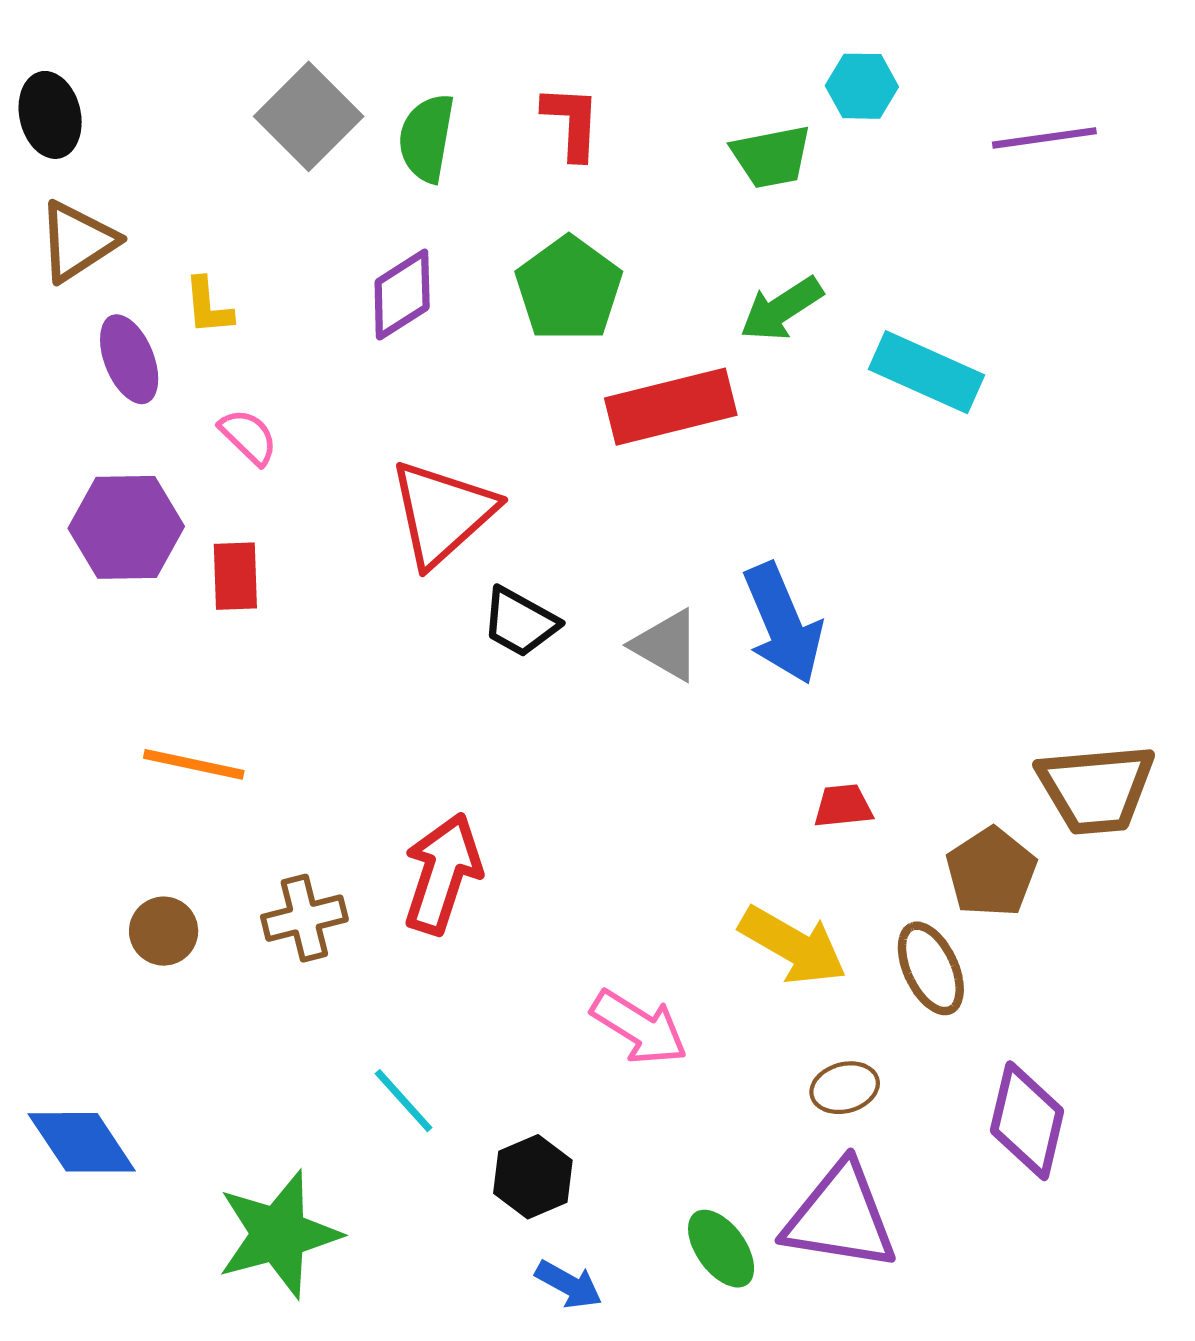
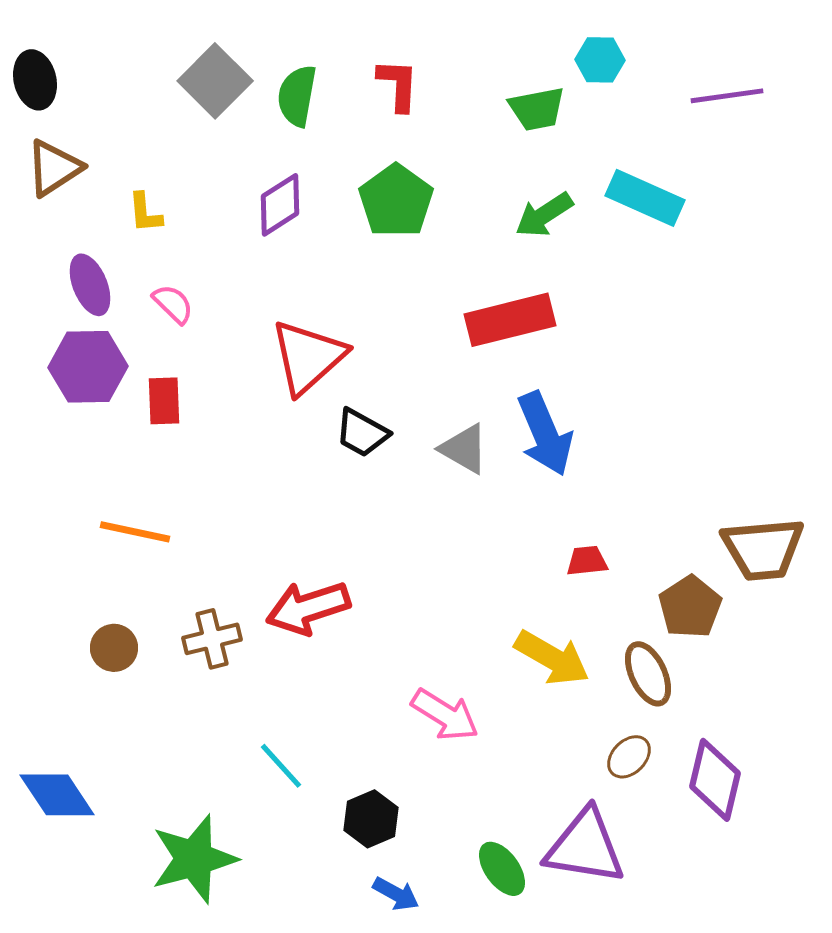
purple ellipse: (129, 359) -> (90, 285), moved
cyan rectangle: (927, 372) -> (645, 198), moved
red rectangle: (671, 407) -> (510, 320), moved
red arrow: (442, 874) -> (308, 608), turned -126
brown ellipse: (845, 1088) -> (629, 757), moved, turned -30

